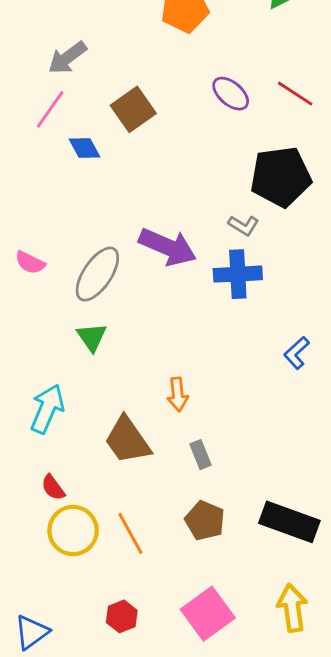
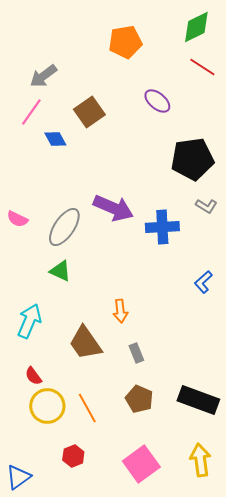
red line: (295, 94) -> (202, 67), moved
gray L-shape: (244, 225) -> (206, 206), moved
green triangle: (92, 337) -> (60, 271), turned -30
red hexagon: (122, 616) -> (73, 456), moved

